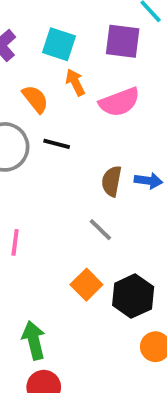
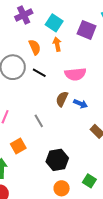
pink semicircle: (119, 102) -> (75, 74), moved
gray line: (100, 230) -> (39, 121), moved
orange square: (86, 285) -> (18, 146), moved

